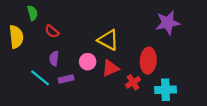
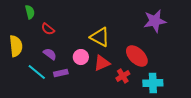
yellow semicircle: (16, 37) -> (16, 46), moved
purple semicircle: (54, 58) -> (50, 54), turned 120
red ellipse: (148, 61) -> (137, 56), turned -50

